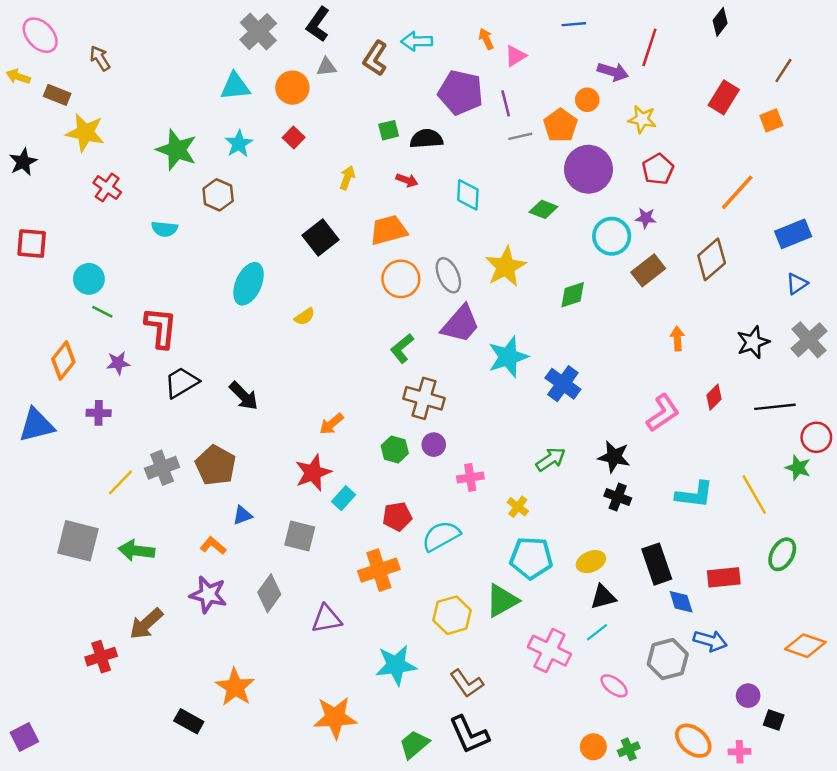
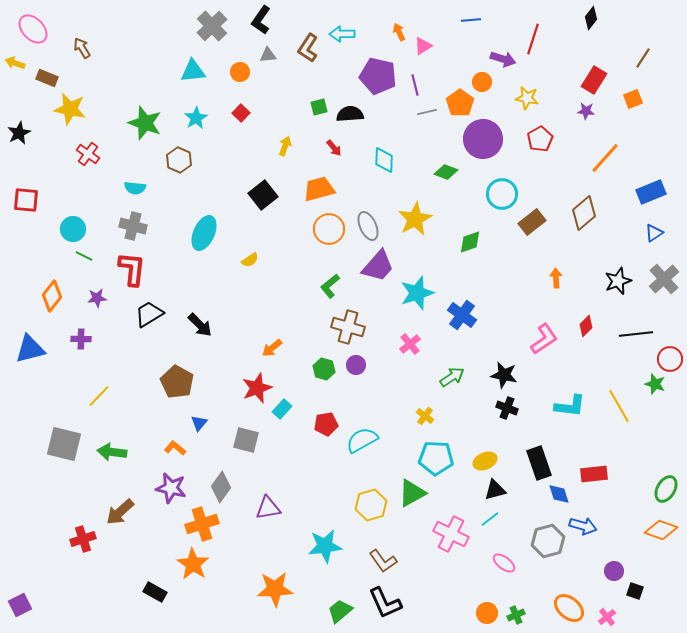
orange circle: (292, 88) -> (240, 72), size x0.7
red arrow: (407, 180) -> (334, 148), turned 30
purple star: (646, 218) -> (586, 111), moved
gray cross: (162, 468) -> (133, 226), moved, turned 36
pink cross: (470, 477) -> (410, 344), moved, turned -30
blue triangle: (242, 515) -> (199, 423), turned -30
green ellipse: (782, 554) -> (666, 489), moved
orange cross: (379, 570) -> (202, 524), moved
pink cross: (740, 752) -> (607, 617), turned -36

